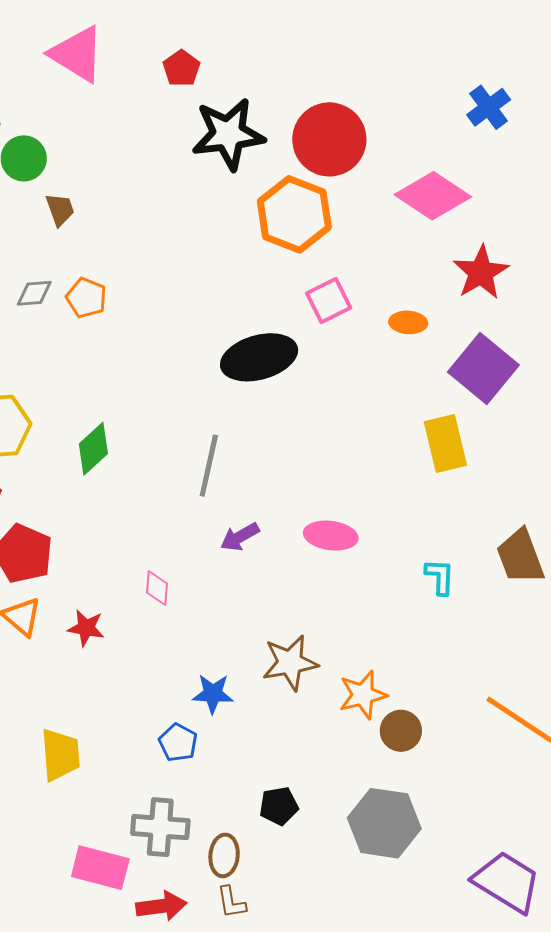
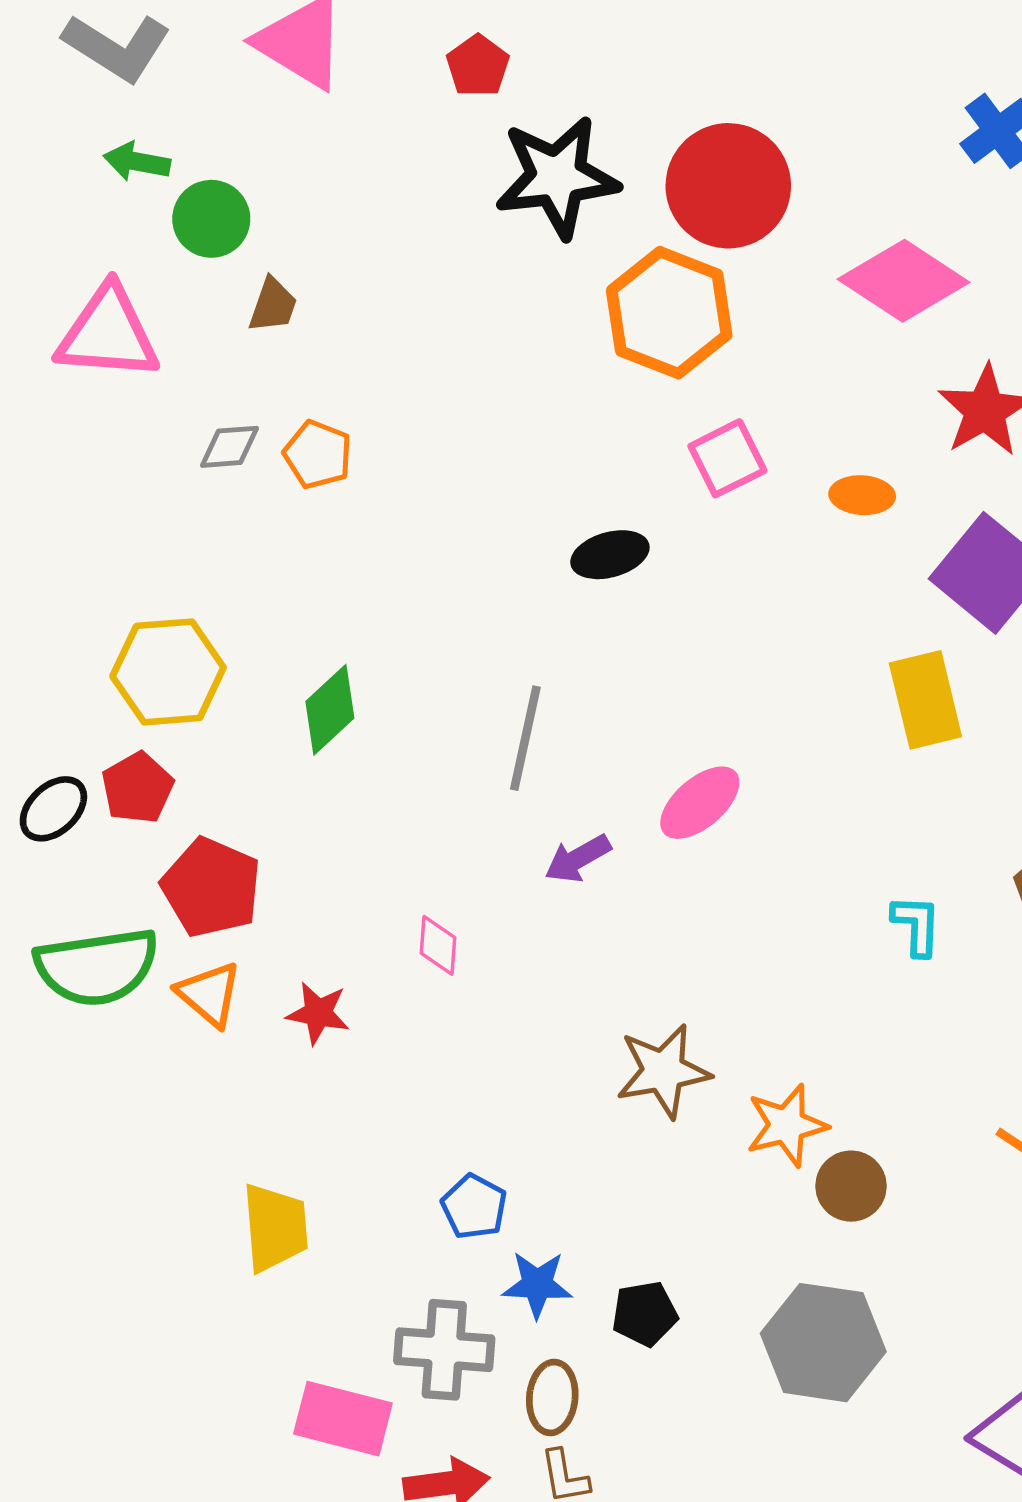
brown trapezoid: (60, 210) -> (273, 305), turned 39
black ellipse: (259, 357) -> (610, 555), size x0.6
pink ellipse: (331, 536) -> (700, 803), moved, turned -48
blue star: (213, 694) -> (537, 1285), moved

